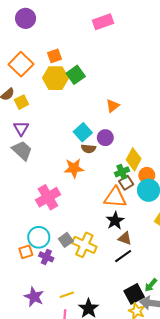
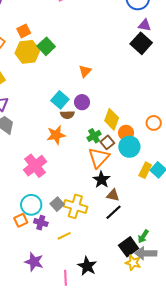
green cross: (122, 172) -> (94, 136), moved
orange triangle: (115, 197) -> (99, 158), turned -45
yellow line: (67, 295) -> (64, 236), moved

